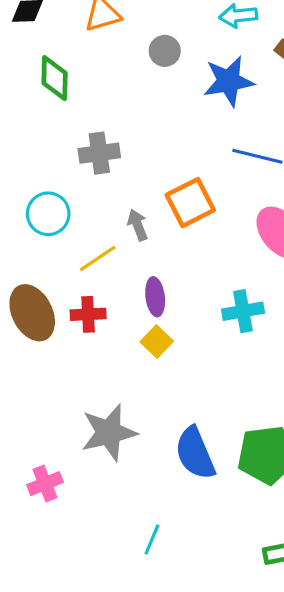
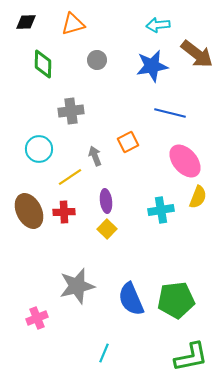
gray circle: (165, 51) -> (97, 60), moved
orange square: (190, 203) -> (128, 142), size x0.7

